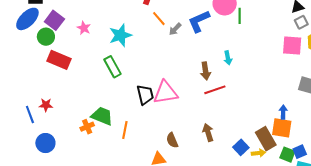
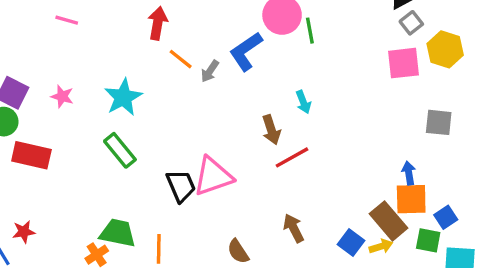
blue square: (300, 152) -> (446, 217), moved

